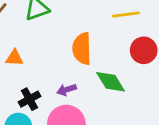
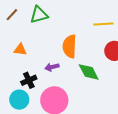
purple arrow: (67, 90) -> (52, 67), moved

